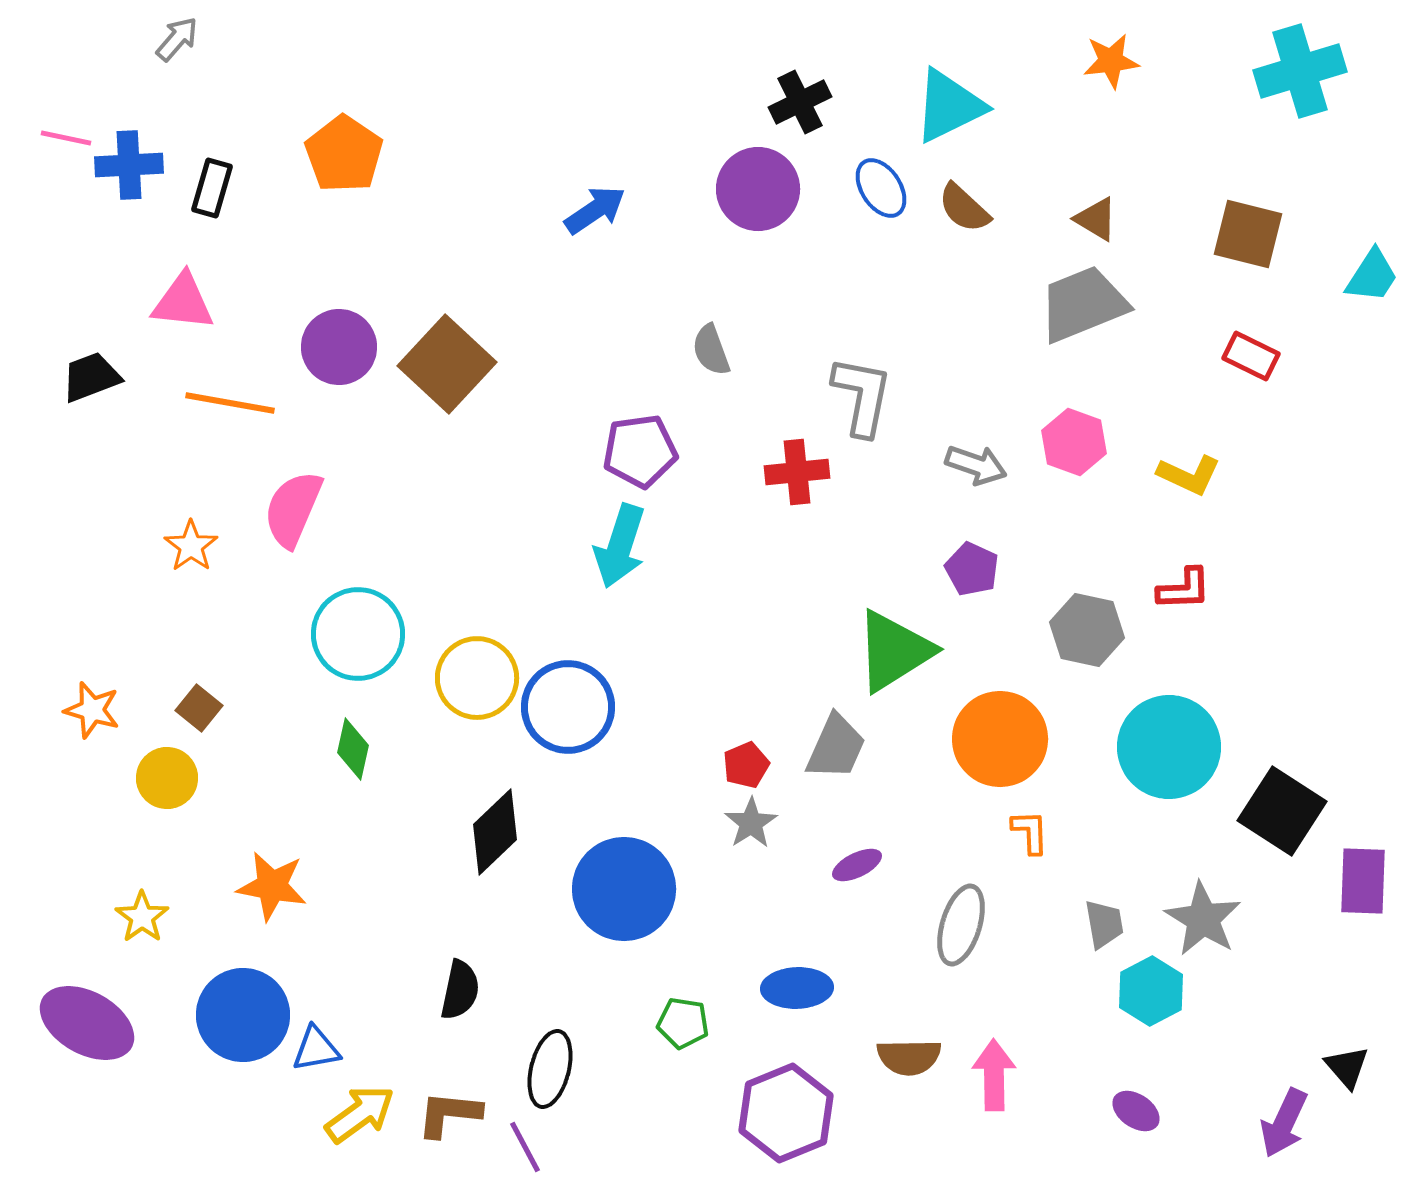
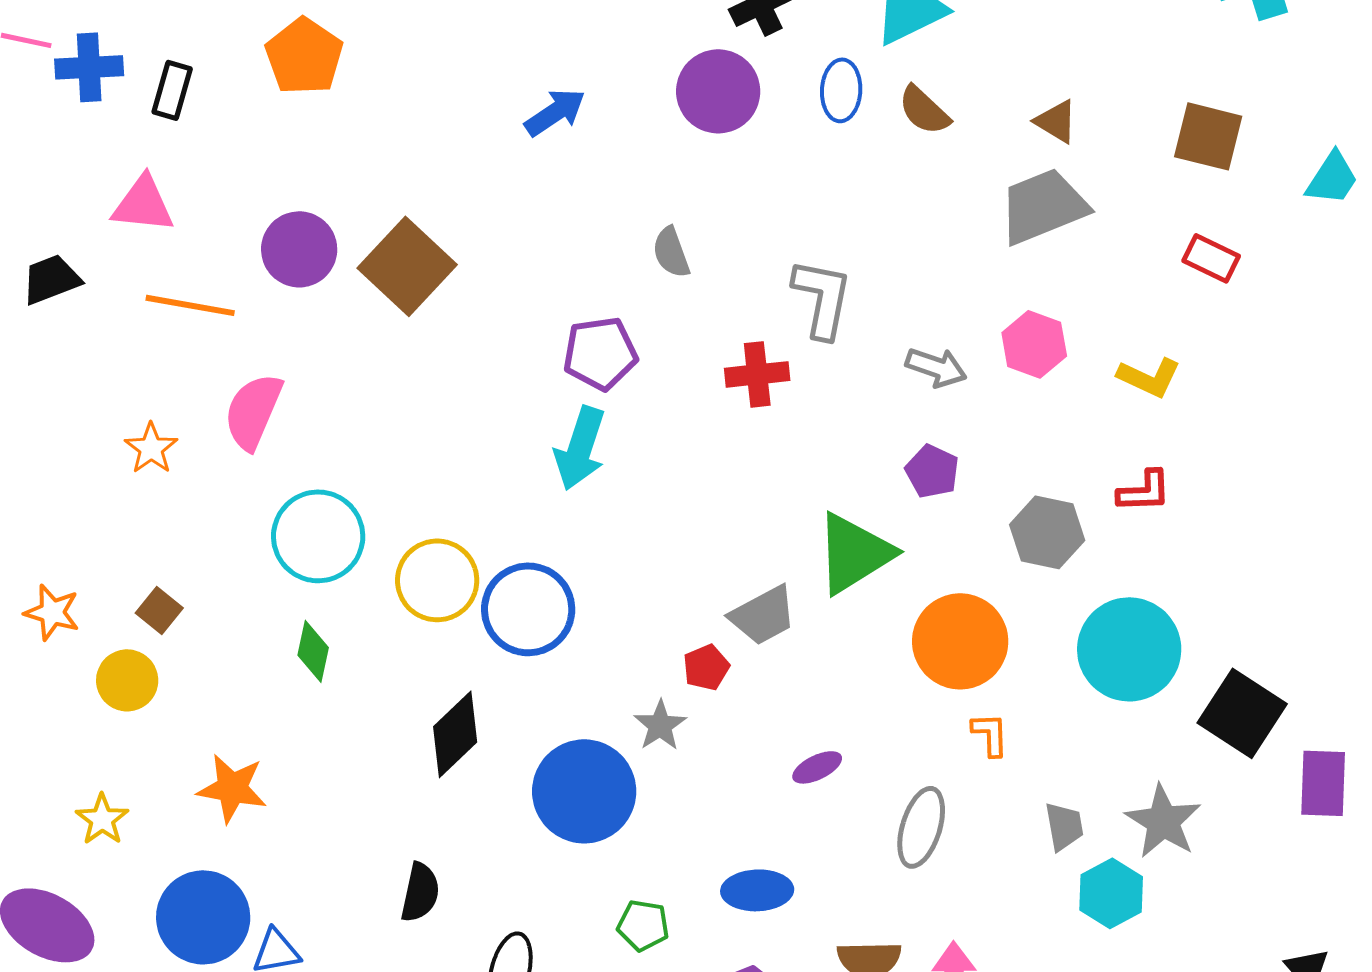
blue ellipse: (881, 188) -> (841, 90), turned 36
gray trapezoid: (836, 747) -> (763, 615), moved, turned 38
gray star: (751, 823) -> (660, 725), moved

